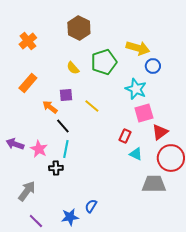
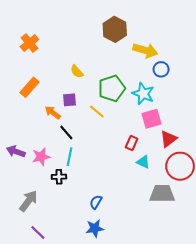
brown hexagon: (79, 28) -> (115, 29), moved
green pentagon: (104, 62) -> (112, 88), moved
pink star: (39, 149) -> (41, 157), turned 30
blue semicircle: (91, 206) -> (96, 202), moved
blue star: (70, 217) -> (95, 228), moved

